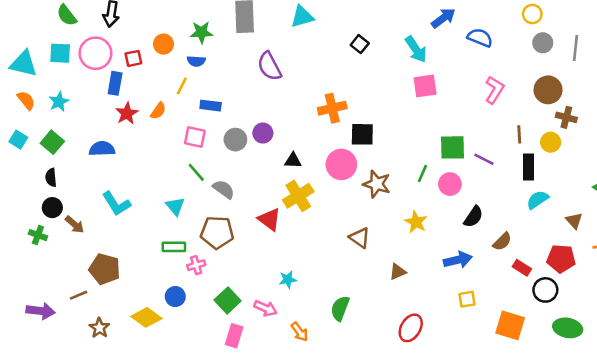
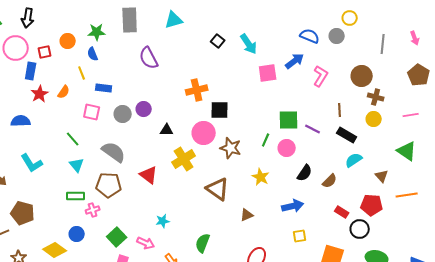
blue arrow: (443, 18) -> (295, 61), moved
gray circle: (543, 43) -> (337, 36), moved
cyan arrow: (416, 49) -> (249, 44), moved
blue semicircle: (196, 61) -> (93, 54), turned 64
yellow line: (182, 86) -> (82, 73), turned -48
yellow circle: (551, 142) -> (374, 119), moved
black rectangle: (528, 167) -> (347, 135), turned -60
green line: (196, 172) -> (73, 139), moved
gray semicircle: (224, 189) -> (114, 152), size x1.4
yellow cross: (298, 196) -> (184, 159), moved
brown triangle: (360, 238) -> (218, 189), size x1.4
brown semicircle: (502, 242) -> (330, 181), moved

